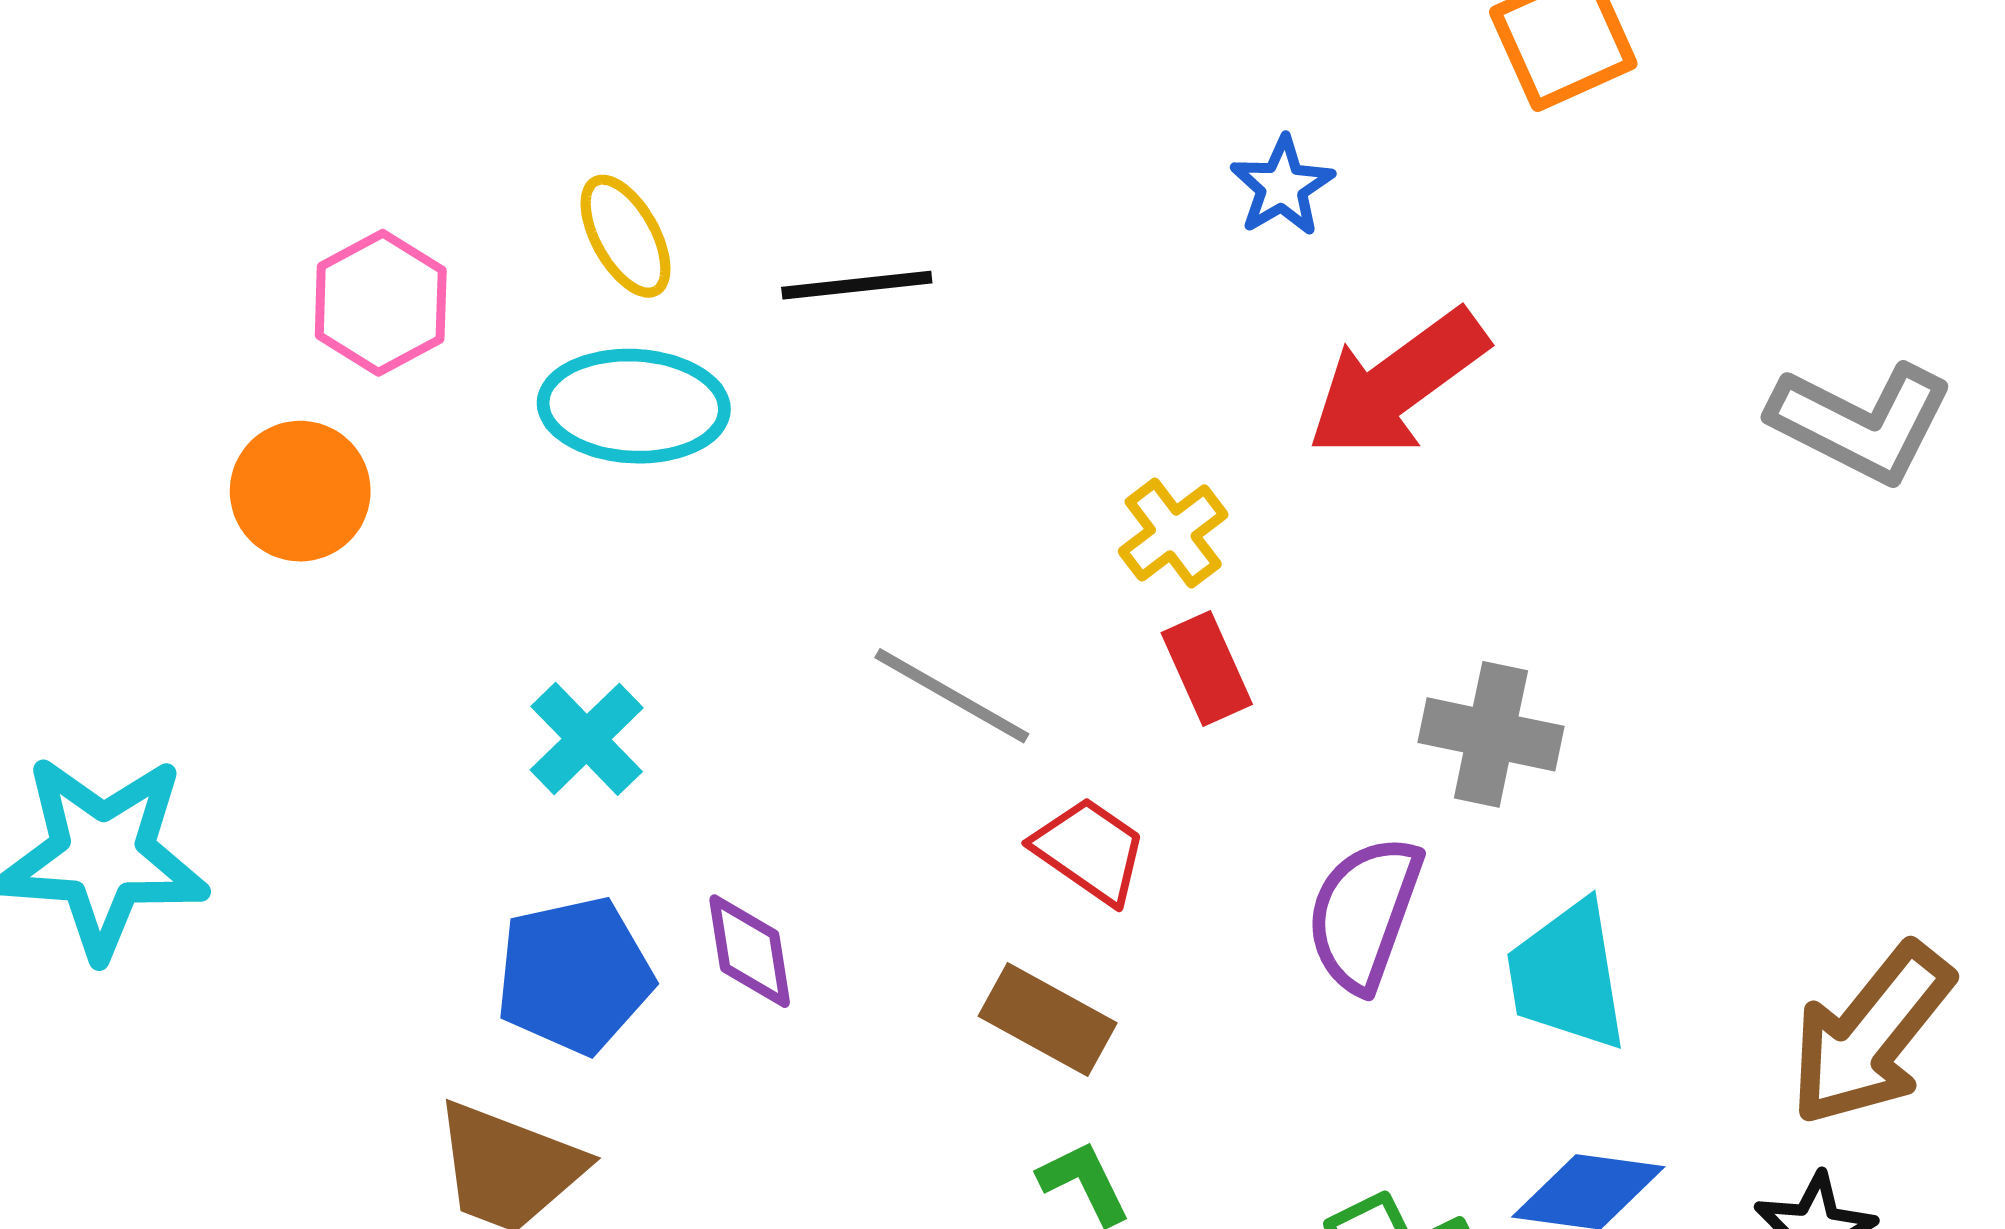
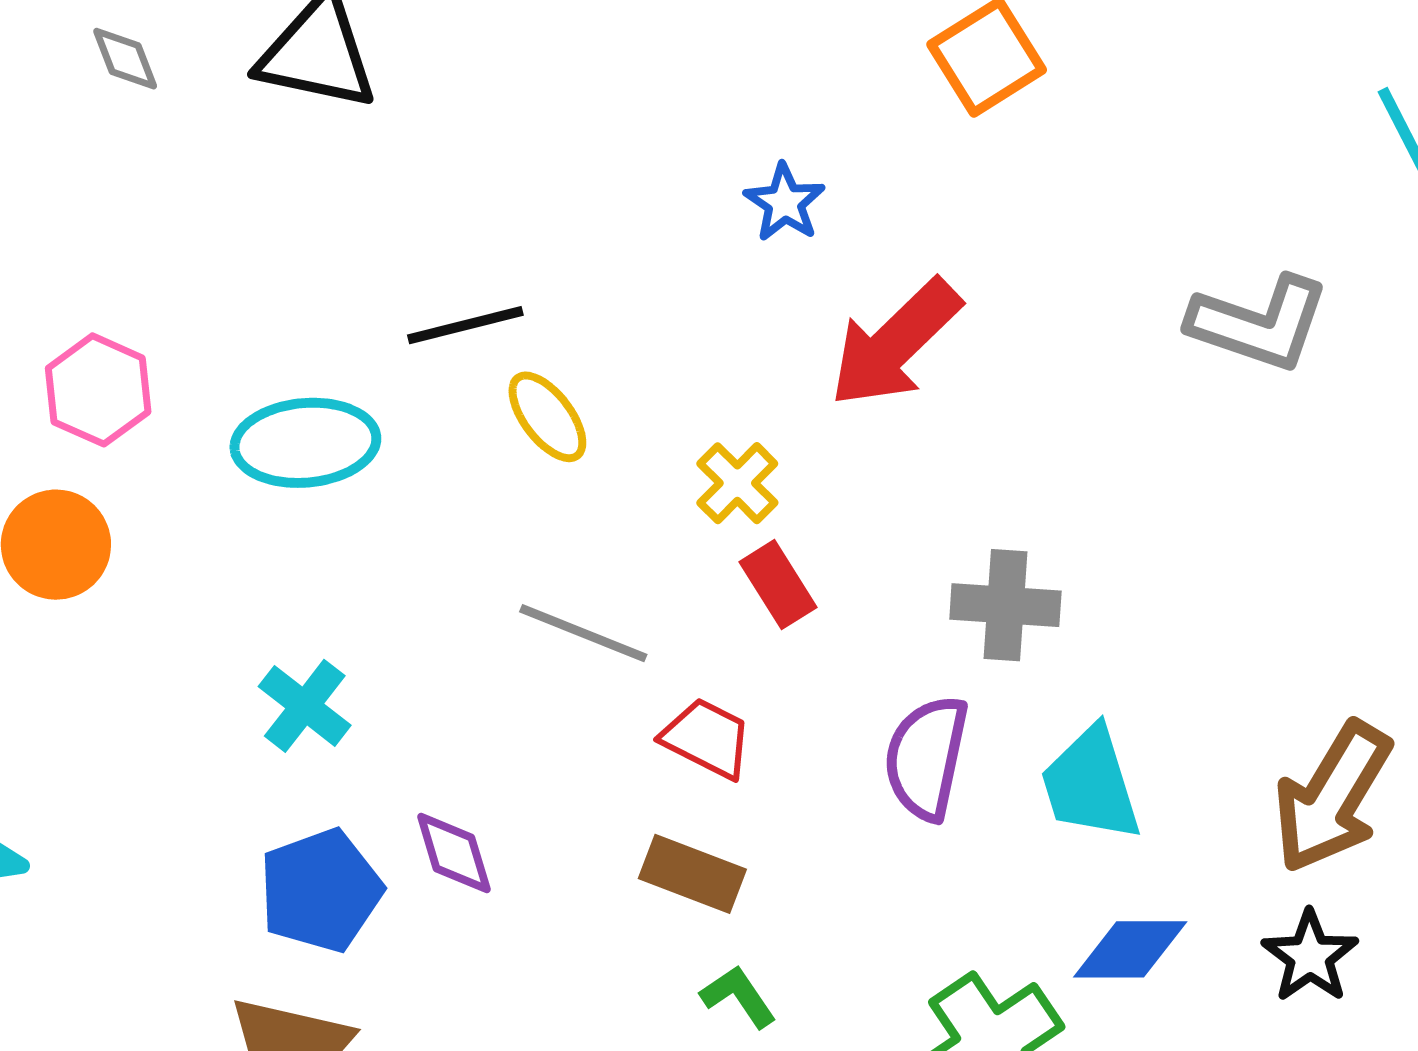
yellow ellipse: (626, 236) -> (547, 417), moved

